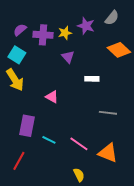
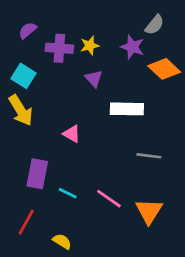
purple star: (86, 26) -> (132, 47), moved
purple semicircle: (20, 30) -> (28, 30), moved
white rectangle: (92, 79) -> (127, 109), size x1.6
orange triangle: (108, 153) -> (149, 211), turned 40
yellow semicircle: (79, 175) -> (62, 241), moved, turned -32

